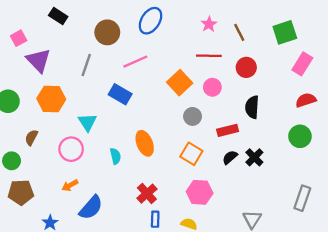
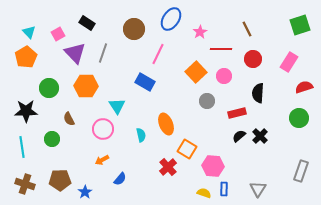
black rectangle: (58, 16) -> (87, 23), moved
pink star: (209, 24) -> (200, 32), moved
green square: (285, 32) -> (300, 25), moved
pink line: (135, 62) -> (158, 54), turned -40
pink rectangle: (302, 64) -> (289, 62), moved
gray line: (86, 65) -> (103, 53), moved
brown semicircle: (31, 137) -> (69, 119), turned -56
orange square: (191, 154) -> (187, 149), moved
brown pentagon: (21, 192) -> (60, 180), moved
blue semicircle: (91, 208) -> (120, 179), size x0.6
blue rectangle: (155, 219) -> (224, 189), moved

